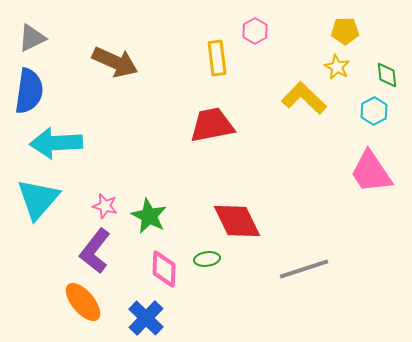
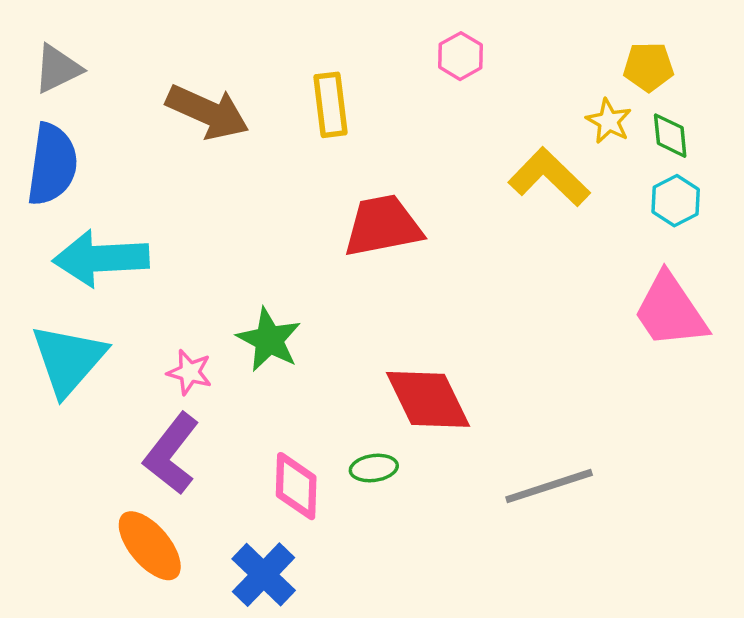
yellow pentagon: (345, 31) -> (648, 67), moved
yellow rectangle: (217, 58) -> (330, 105), moved
green diamond: (387, 75) -> (670, 136), moved
green star: (149, 216) -> (269, 340), moved

